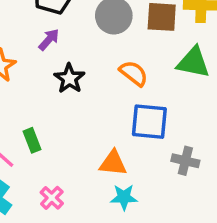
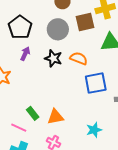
black star: (69, 78) -> (53, 58), moved
orange triangle: (113, 163) -> (55, 117), moved

